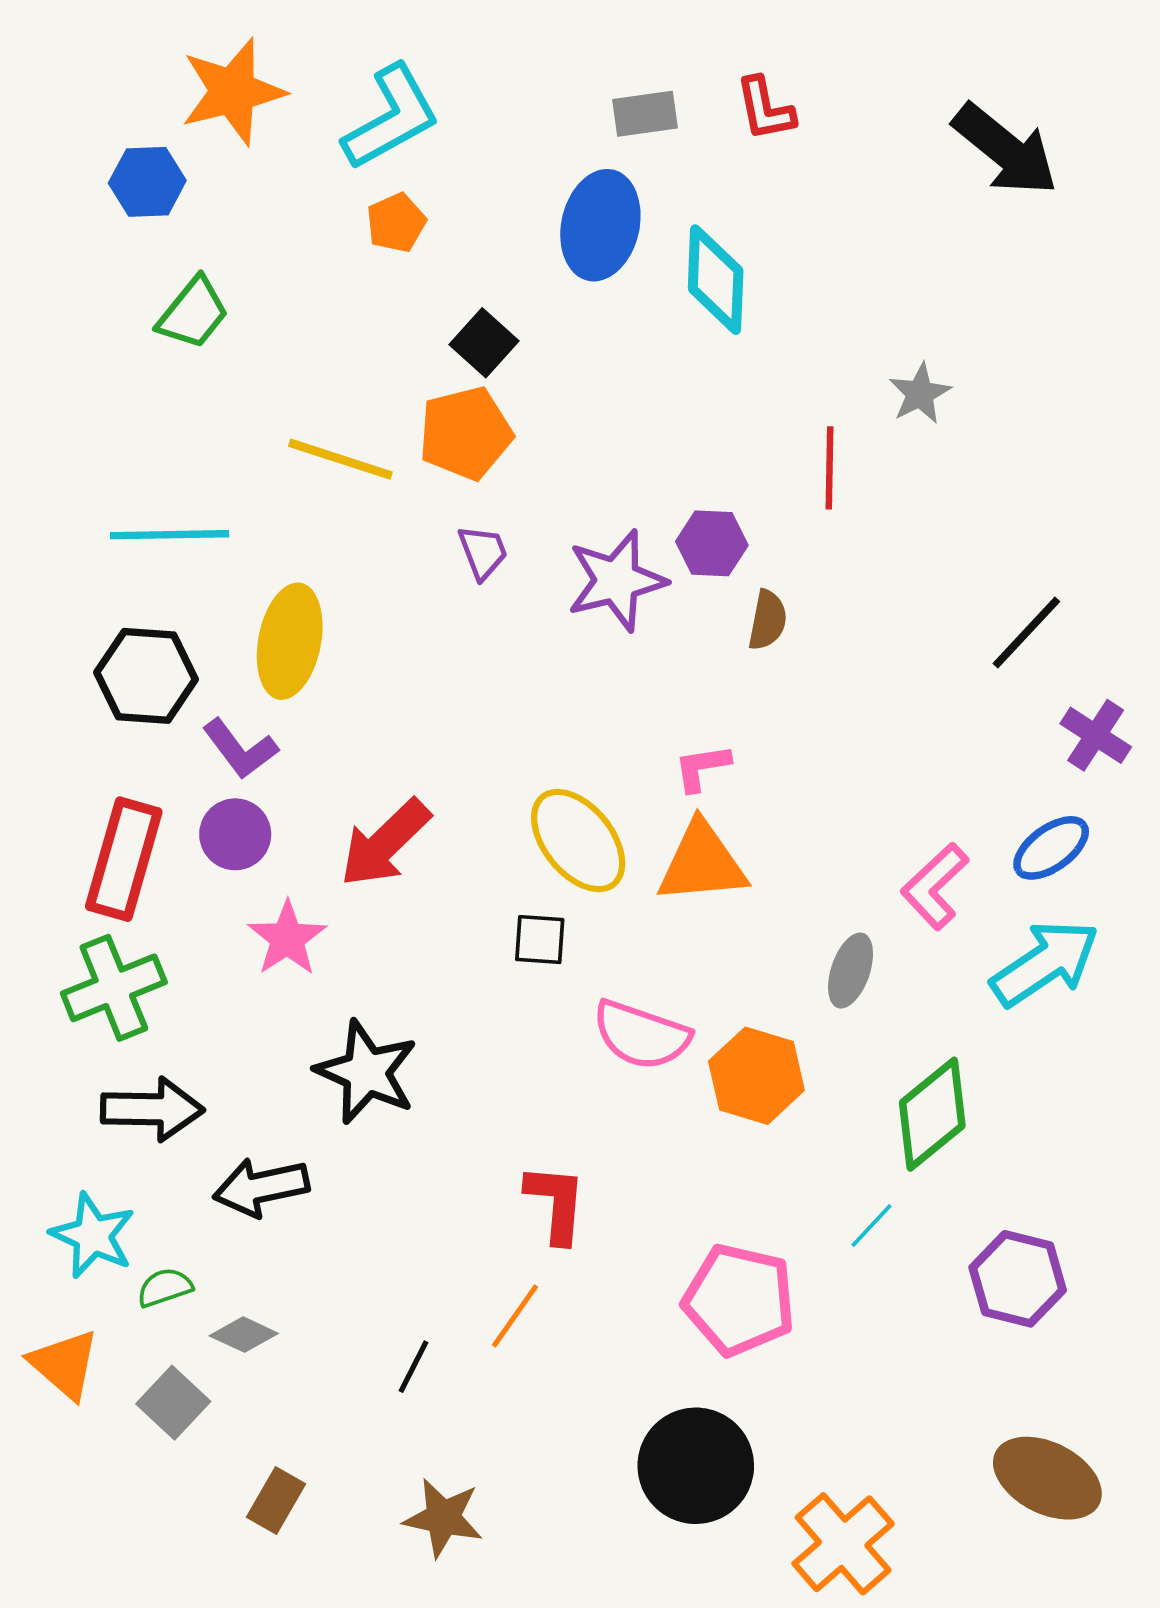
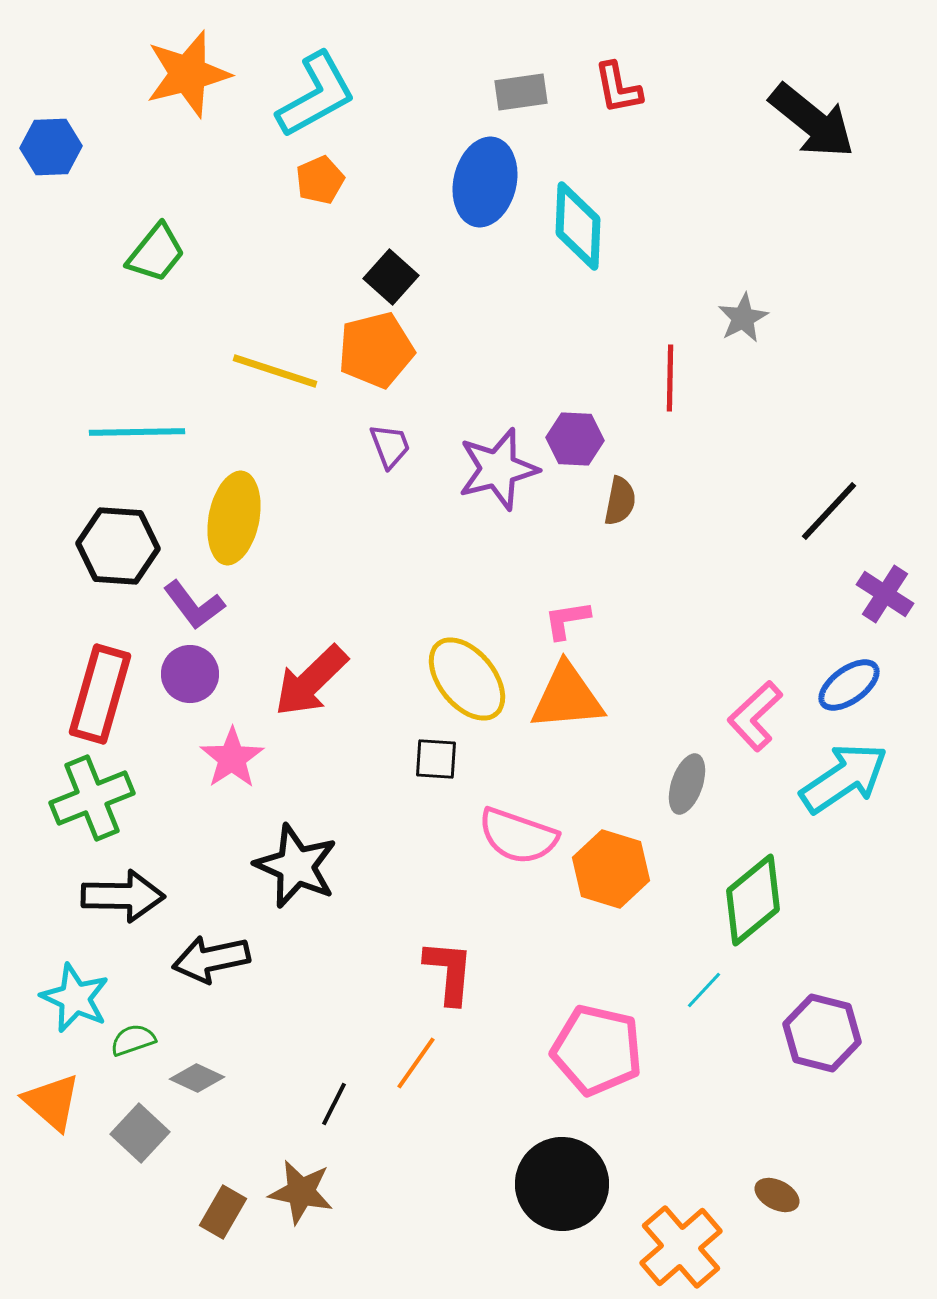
blue hexagon: (147, 182) -> (51, 147), moved
brown ellipse: (1047, 1478) -> (777, 1195), moved, size x0.5
brown star: (443, 1518) -> (301, 1192), moved

